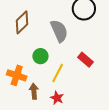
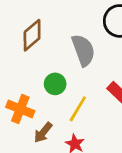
brown arrow: (34, 91) -> (43, 132), turned -140

